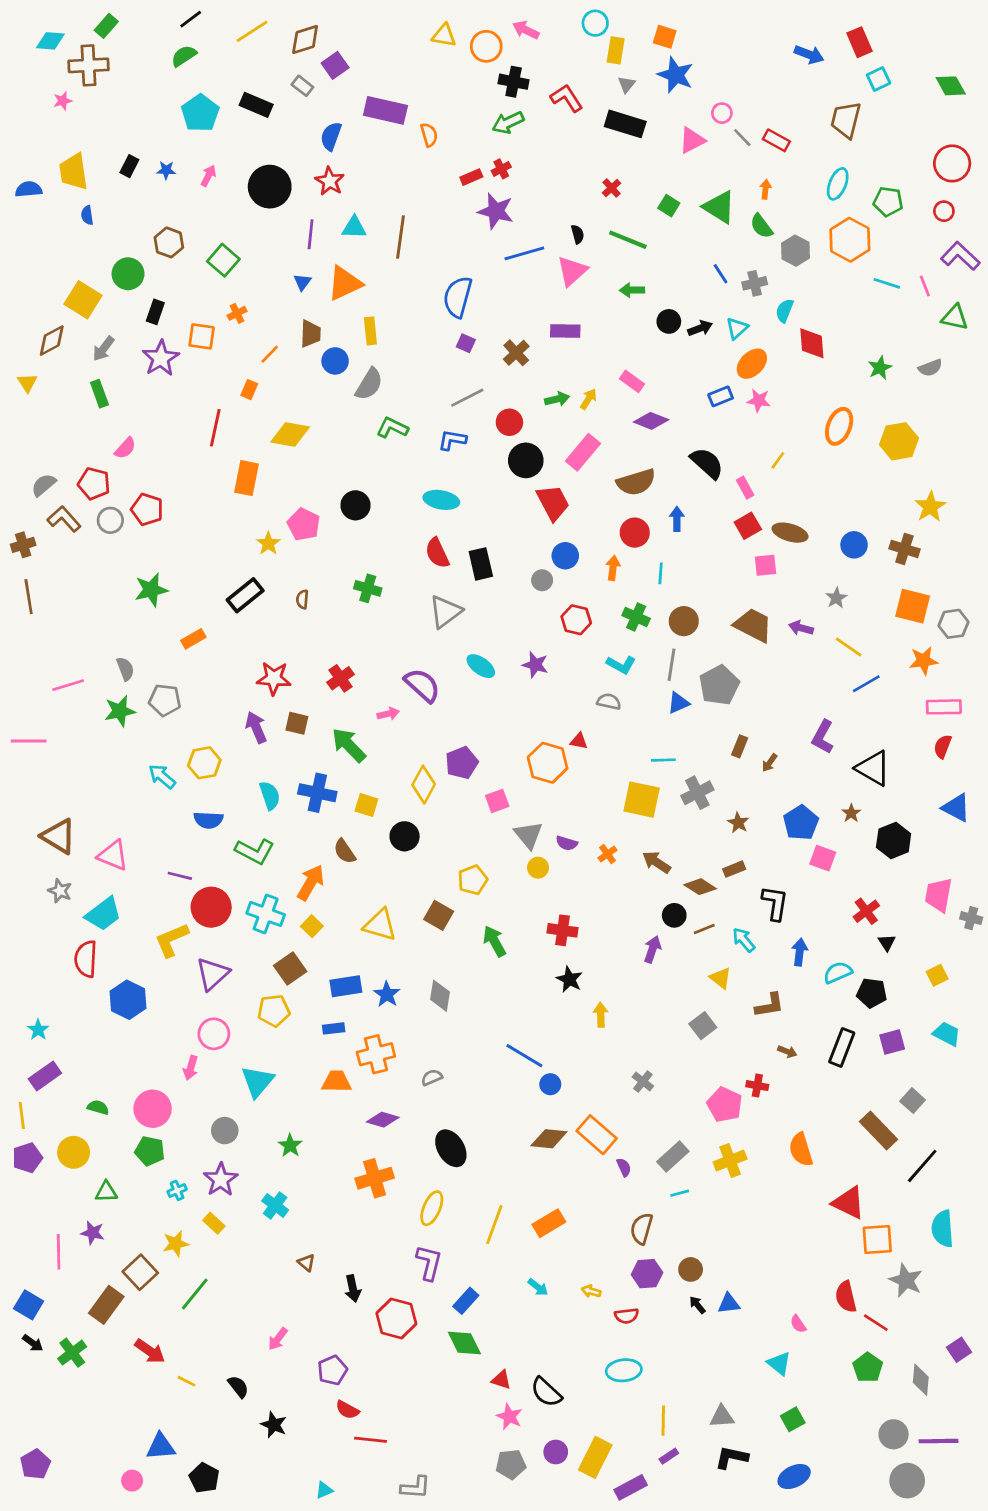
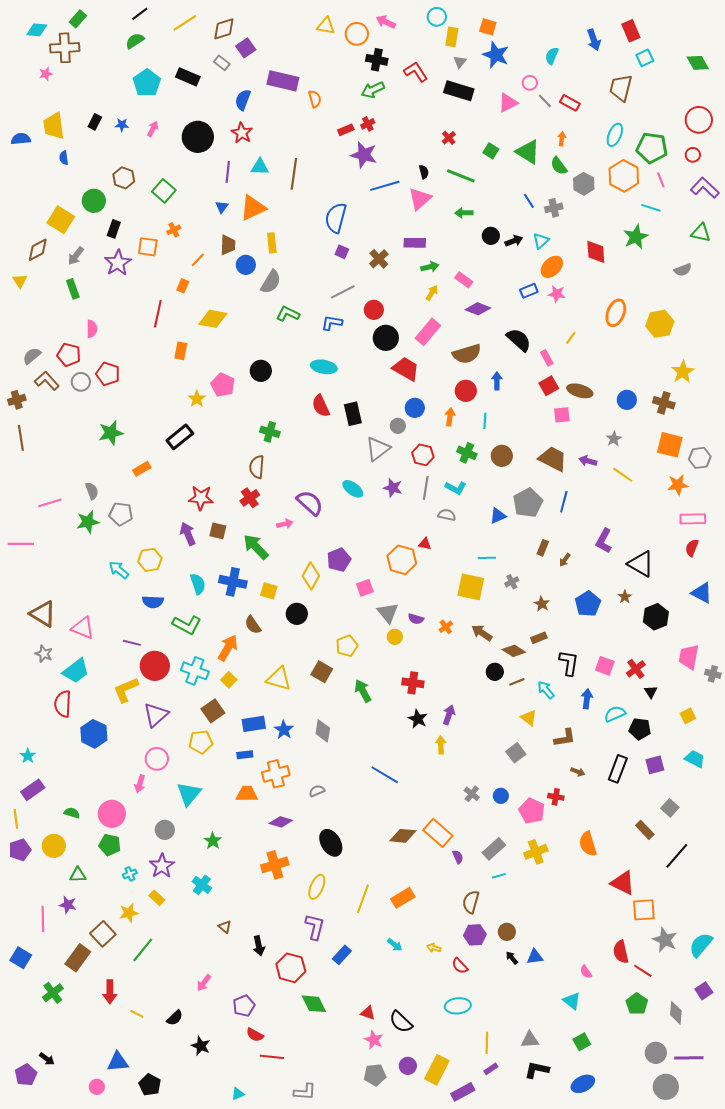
blue arrow: (809, 54) -> (594, 40), turned 50
green pentagon: (888, 202) -> (652, 148), size x1.4
pink line: (925, 286) -> (661, 180), moved
cyan semicircle: (785, 311) -> (552, 56), moved
green star: (880, 368) -> (636, 237), moved, size x1.4
green arrow: (557, 399) -> (430, 267), moved
pink semicircle: (125, 448) -> (92, 329), turned -42
orange rectangle: (247, 478) -> (181, 351), size x0.7
red trapezoid: (553, 503) -> (406, 369), turned -32
brown semicircle: (302, 599) -> (257, 467), moved, size x1.6
gray triangle: (445, 612) -> (378, 449), moved
gray line: (672, 665) -> (426, 488), moved
blue line: (866, 684) -> (564, 502), moved, turned -45
gray cross: (697, 793) -> (512, 582), size x0.6
pink square: (823, 858) -> (605, 666), moved
purple arrow: (652, 949) -> (449, 715), moved
blue circle: (550, 1084) -> (501, 796), moved
brown rectangle: (879, 1131) -> (645, 830), size x0.7
cyan semicircle: (943, 1229) -> (701, 945), moved, turned 44
red semicircle: (627, 1316) -> (460, 966), turned 54
black arrow: (33, 1343) -> (47, 1059), moved
green diamond: (464, 1343) -> (314, 1004), moved
red arrow: (150, 1351) -> (110, 992), turned 55
black semicircle: (238, 1387) -> (175, 1018), turned 84

